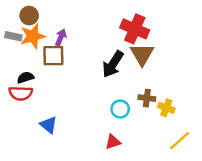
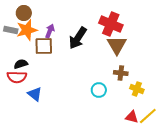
black arrow: (113, 64) -> (78, 38), moved
brown cross: (147, 98) -> (121, 73), moved
blue triangle: (49, 125) -> (35, 94), moved
red triangle: (113, 142) -> (132, 117), moved, turned 32

